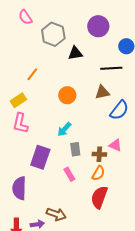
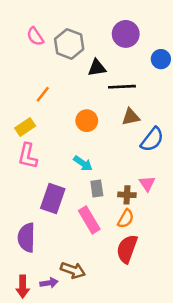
pink semicircle: (25, 17) -> (35, 36), moved
black line: (111, 68) -> (122, 87), moved
cyan arrow: (64, 129) -> (83, 163), turned -98
pink triangle: (115, 145) -> (147, 184), turned 32
pink rectangle: (69, 174) -> (89, 220), size x1.5

